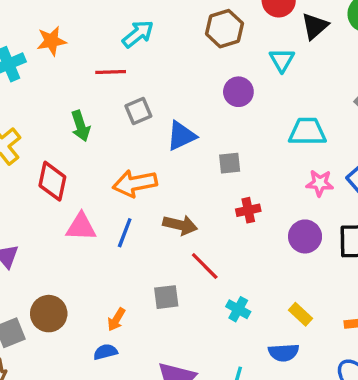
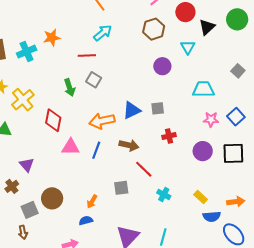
gray square: (138, 111) -> (94, 80), moved, turned -35
blue triangle: (181, 136) -> (132, 110), moved
blue semicircle: (284, 353) -> (212, 216), moved

